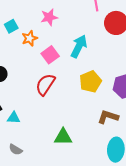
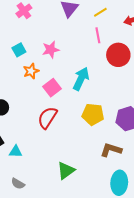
cyan square: (11, 26) -> (19, 50), moved
yellow pentagon: (90, 82) -> (93, 114), turned 30
green triangle: (63, 137) -> (66, 171), turned -36

